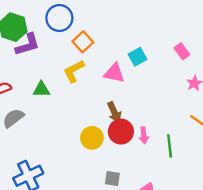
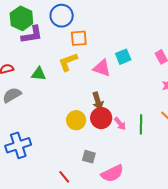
orange square: (83, 42) -> (79, 38), turned 30
pink arrow: (144, 135) -> (120, 124), turned -40
green line: (170, 146) -> (141, 124), moved

